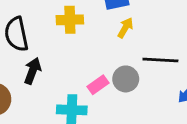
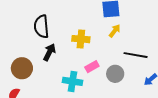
yellow cross: (70, 20) -> (81, 39), moved
gray circle: (126, 79) -> (115, 74), moved

